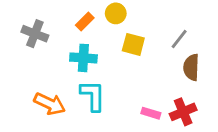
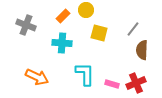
cyan L-shape: (93, 96) -> (85, 74), moved

